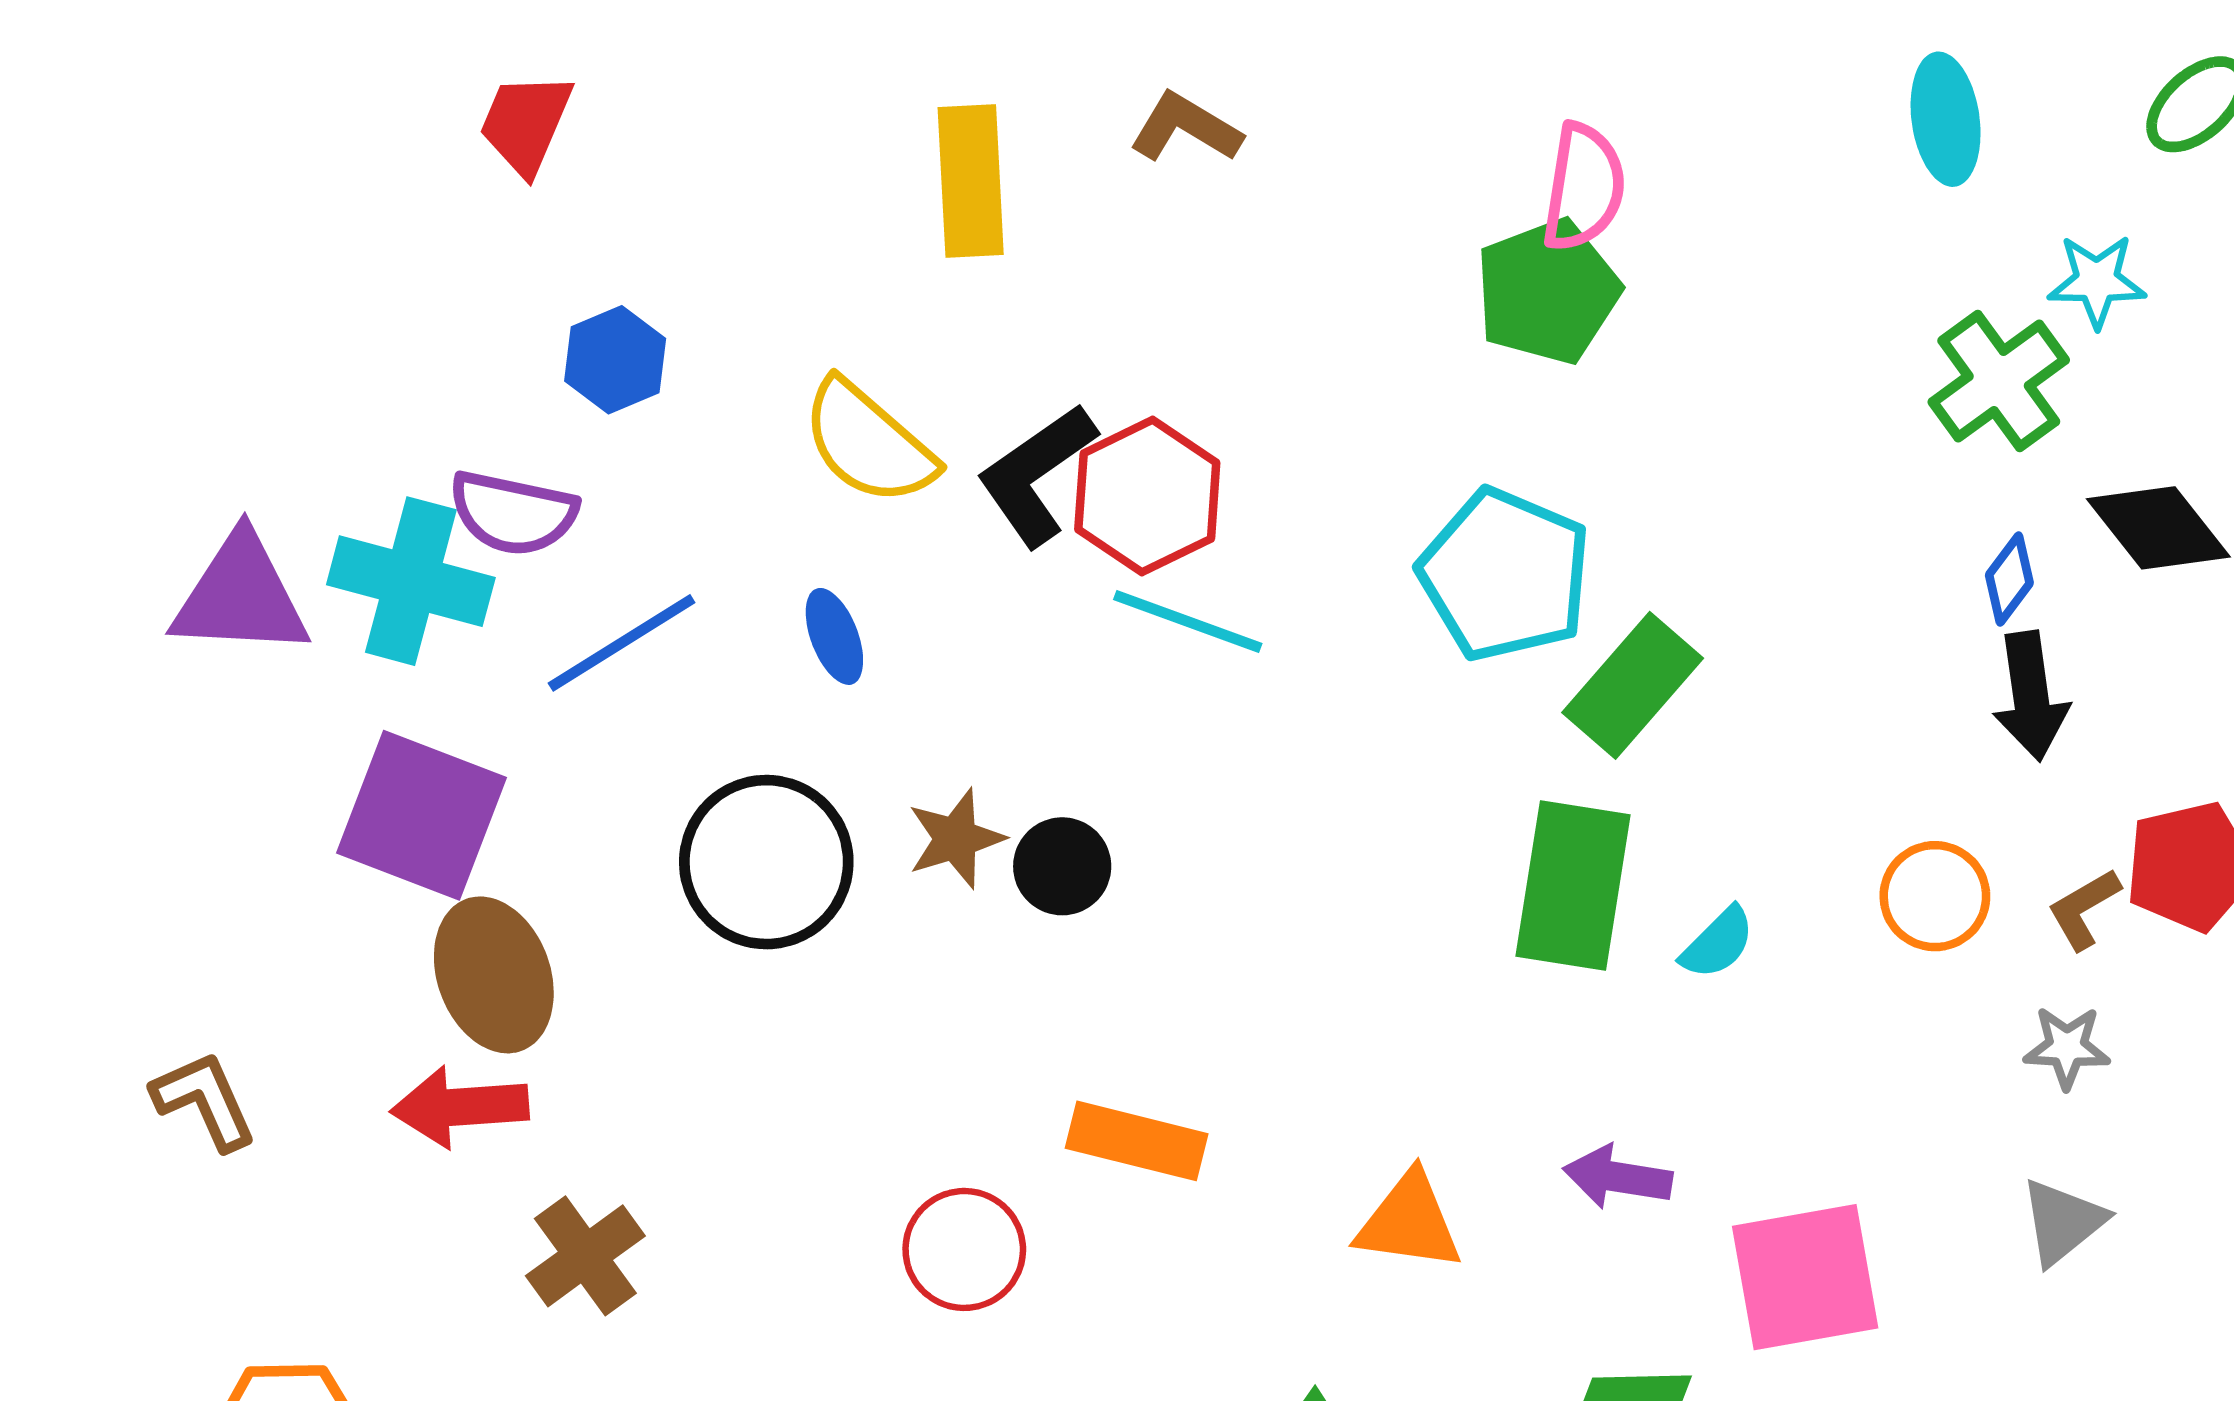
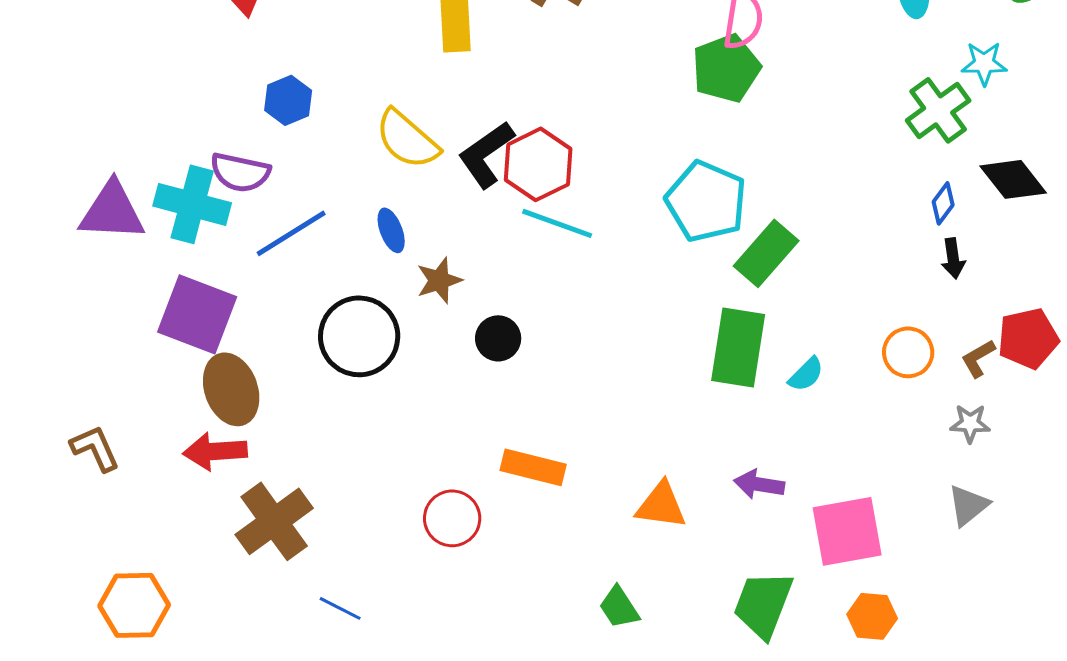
black arrow: (2031, 696) -> (953, 258), size x0.7
brown star: (956, 839) -> (439, 280), moved
brown cross: (585, 1256) -> (274, 521), size x1.4

